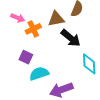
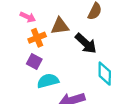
brown triangle: (56, 19) -> (60, 26), moved
orange cross: (33, 29) -> (37, 38), moved

